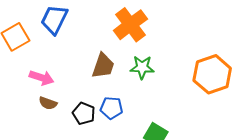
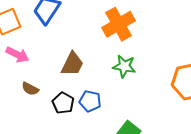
brown trapezoid: (103, 66) -> (72, 64), moved
pink arrow: (42, 78) -> (17, 55), moved

